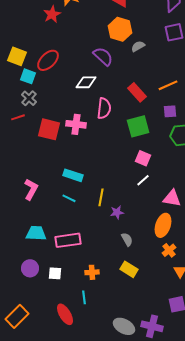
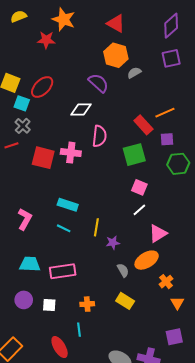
red star: (52, 14) -> (46, 40), turned 30
red rectangle: (137, 92) -> (143, 125), moved
pink triangle: (172, 198) -> (158, 233), moved, turned -42
orange ellipse: (163, 225) -> (147, 260), moved, turned 40

